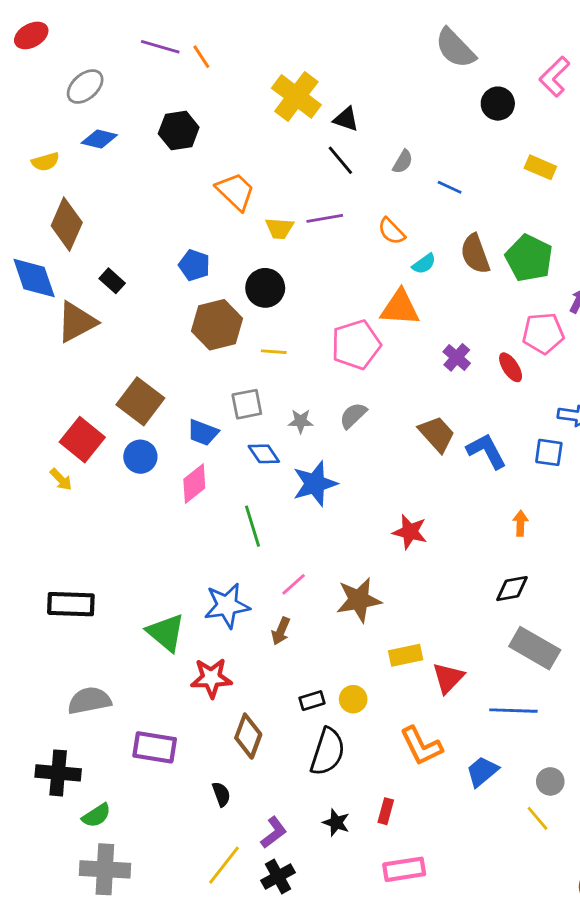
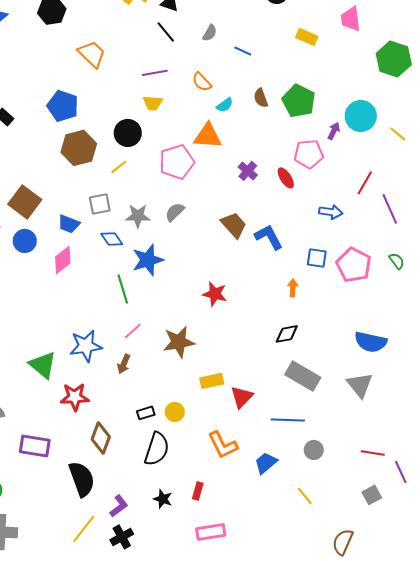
yellow trapezoid: (279, 228) -> (153, 103), moved
brown semicircle: (475, 254) -> (261, 98), size x0.7
blue pentagon: (194, 265) -> (63, 106), size x1.4
black circle: (265, 288) -> (128, 133), moved
yellow line: (274, 352) -> (119, 167), turned -42
gray star: (301, 421) -> (138, 216), size x1.4
blue square: (549, 452) -> (317, 258), moved
green line: (252, 526) -> (123, 289), moved
gray circle: (550, 781) -> (314, 450), moved
black semicircle: (221, 794) -> (82, 479), size x2.0

